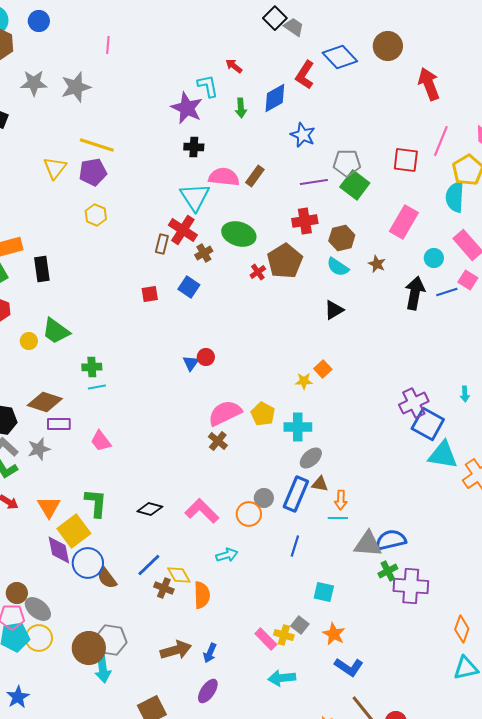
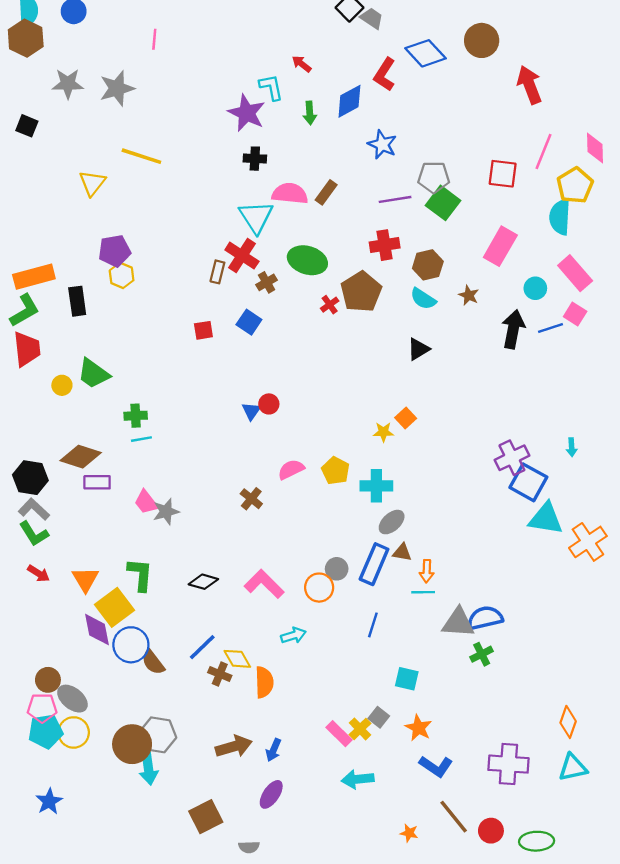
purple pentagon: (93, 172) -> (115, 251), moved
yellow hexagon: (96, 215) -> (122, 275), moved
pink semicircle: (225, 413) -> (291, 469), size x0.7
brown cross: (218, 441) -> (251, 499), moved
gray star: (39, 449) -> (166, 512), moved
purple cross: (411, 586) -> (508, 764), moved
yellow cross: (284, 635) -> (360, 729), turned 30

